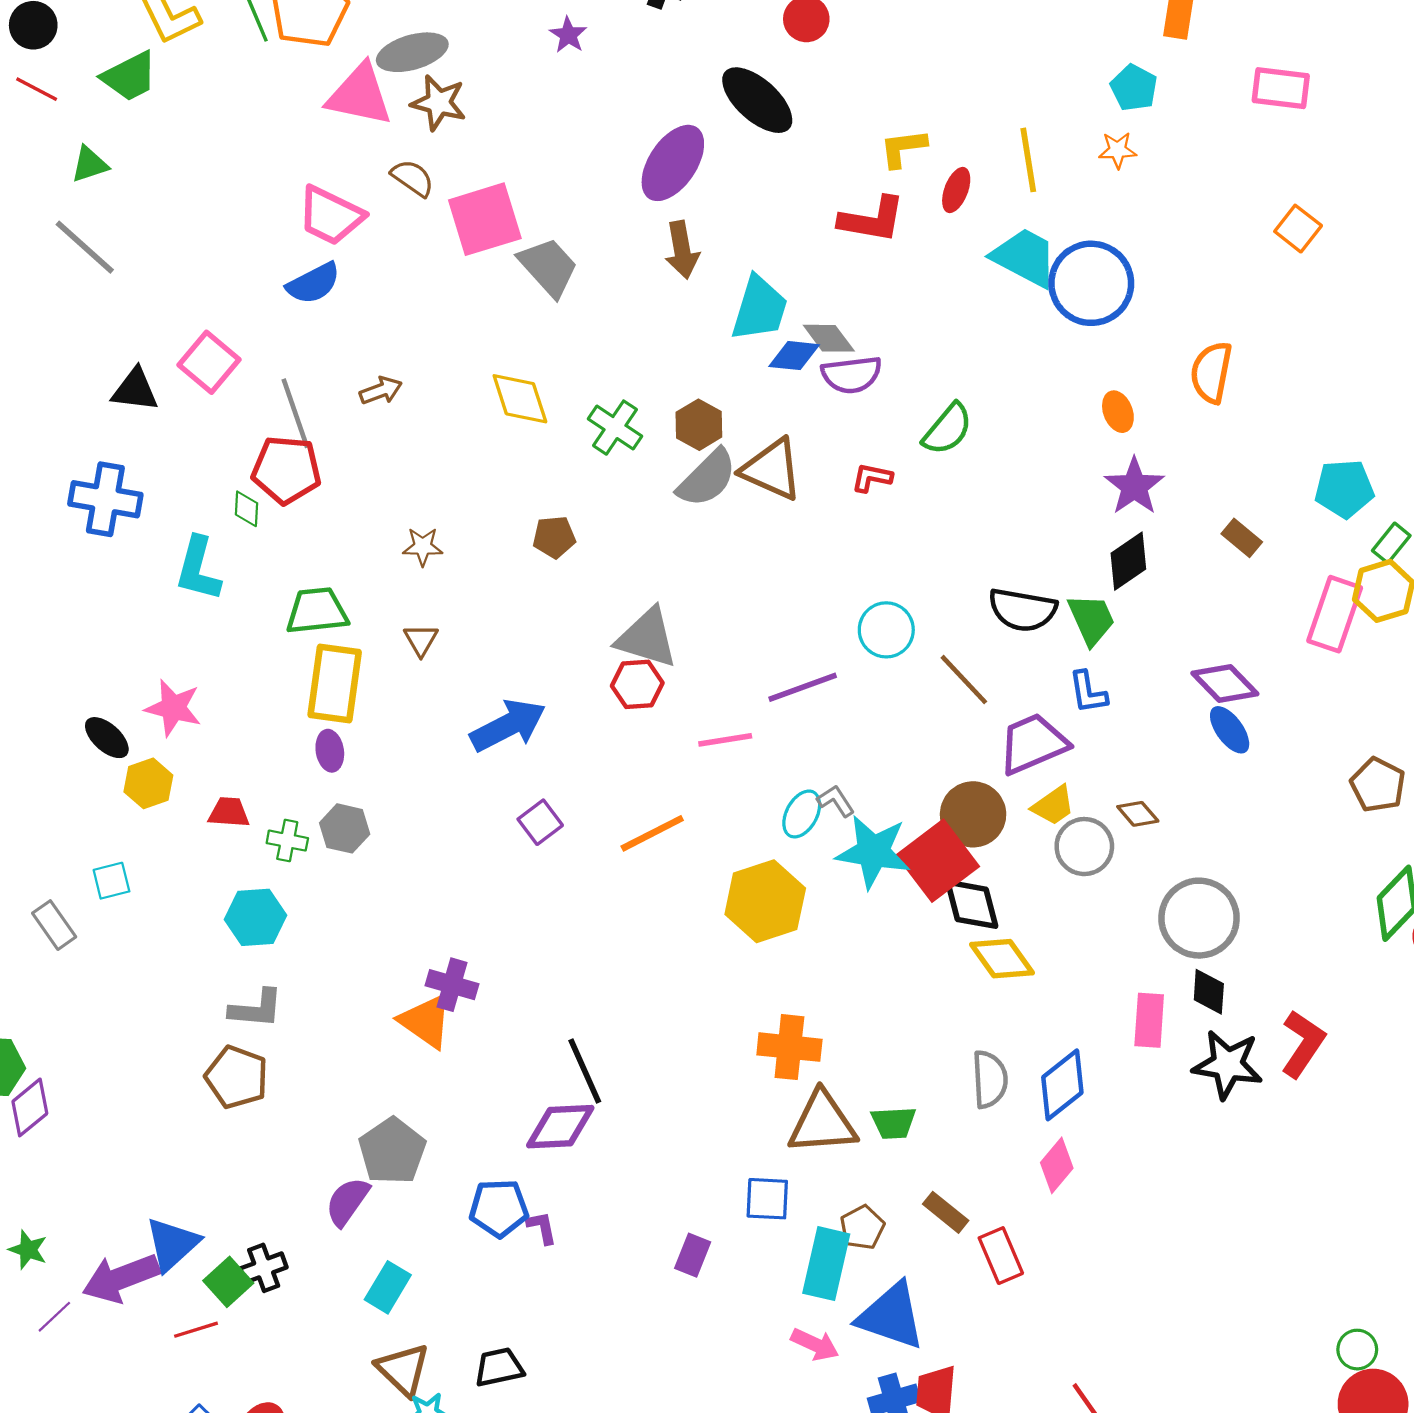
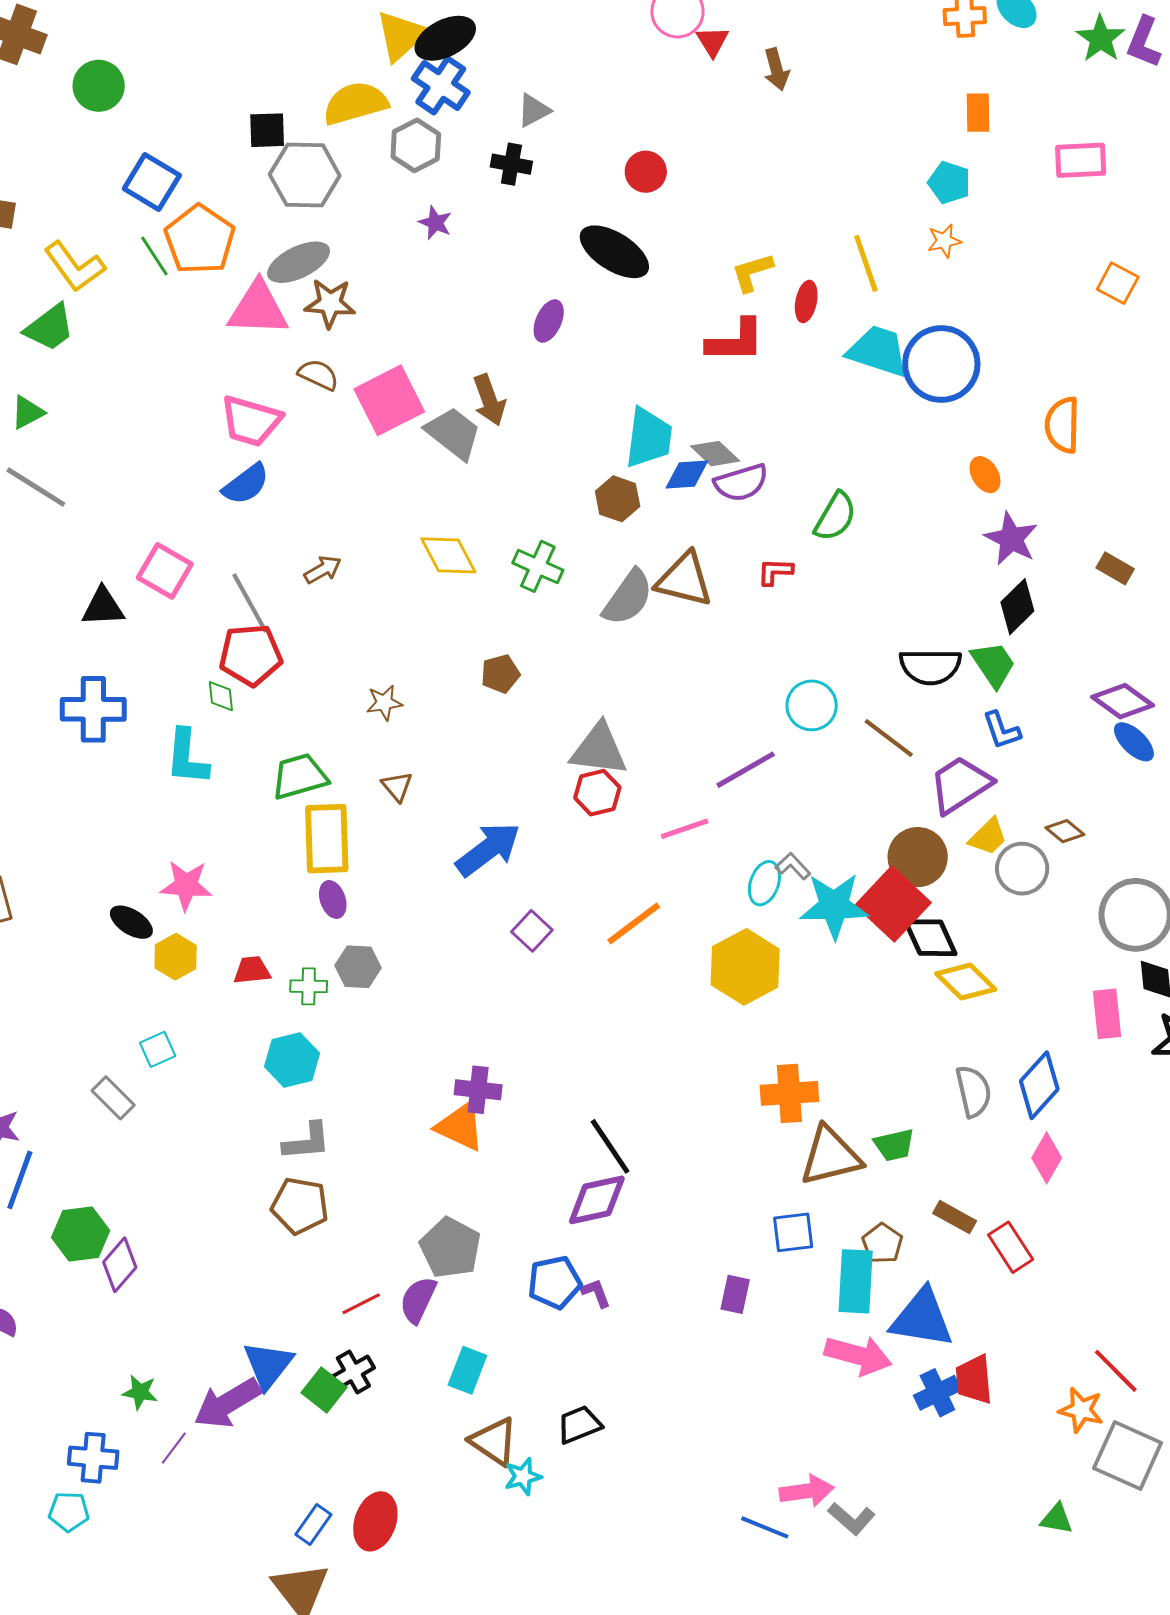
purple ellipse: (673, 163) -> (549, 321), size x0.6
brown arrow: (682, 250) -> (489, 400), moved
brown hexagon: (699, 425) -> (618, 499), moved
red line: (196, 1330) -> (361, 1304), moved
pink arrow: (815, 1344) -> (858, 1355), size x1.5

